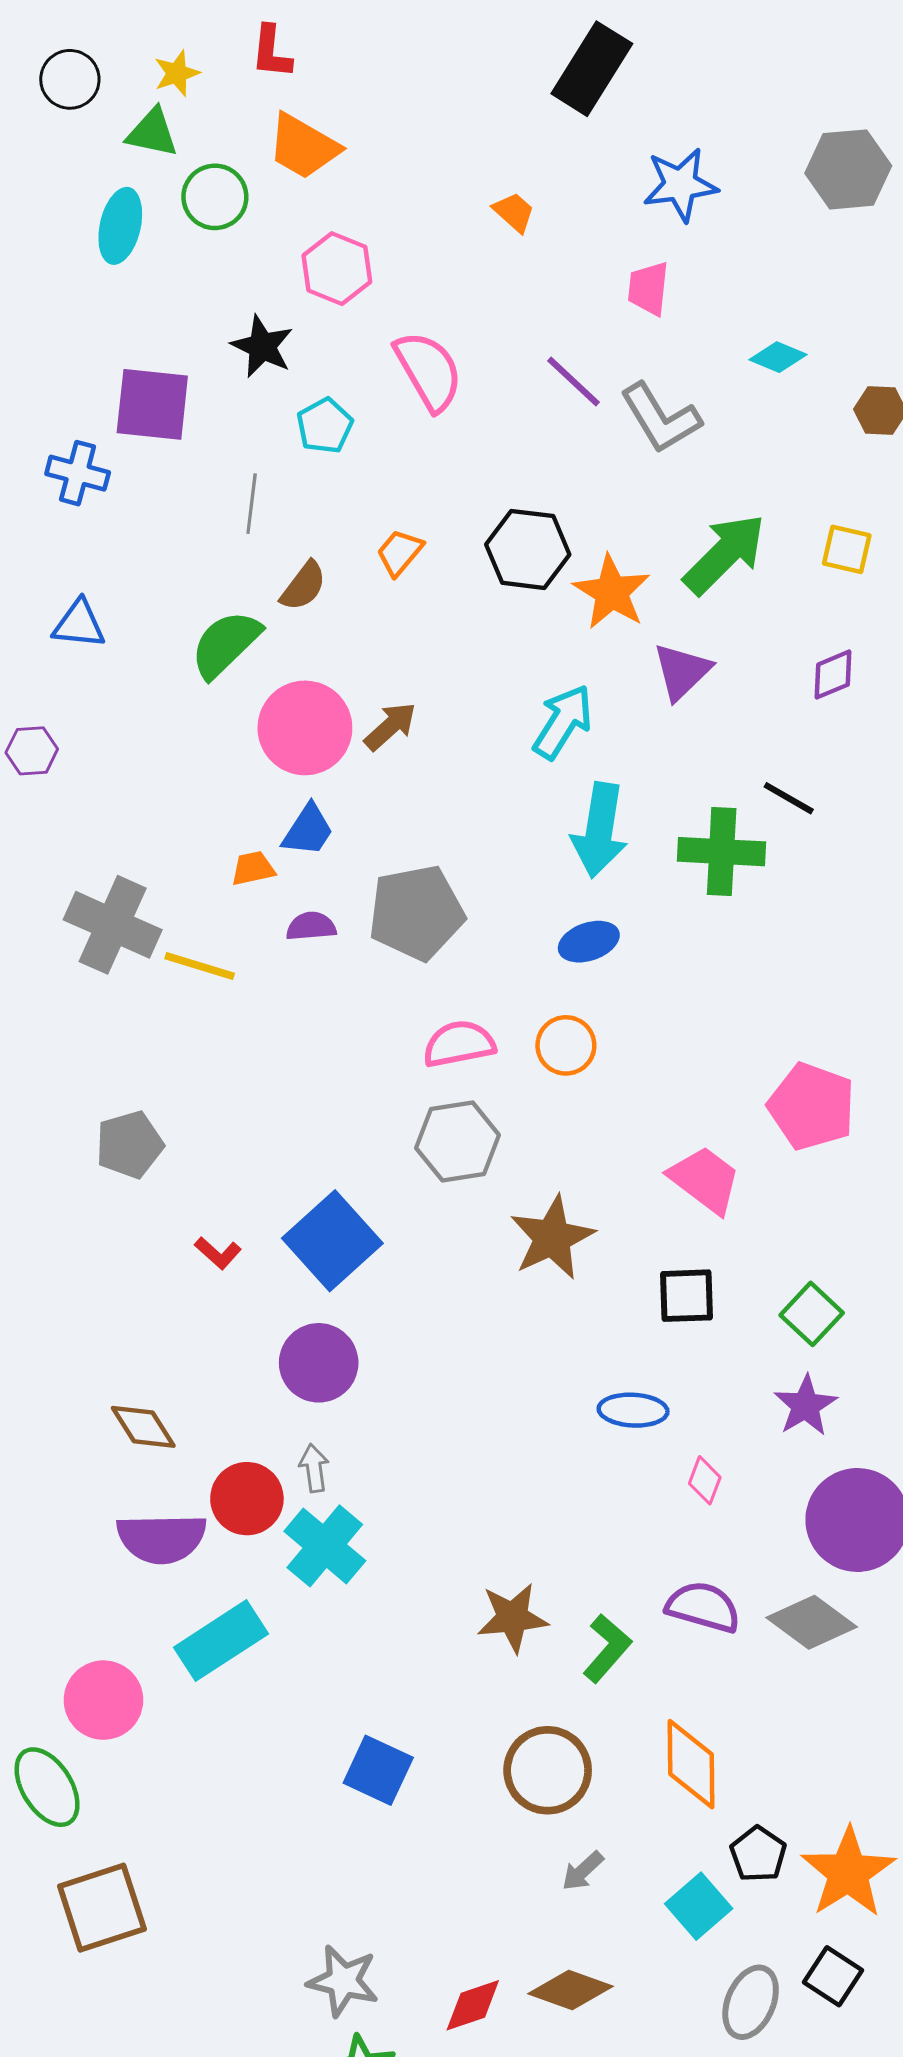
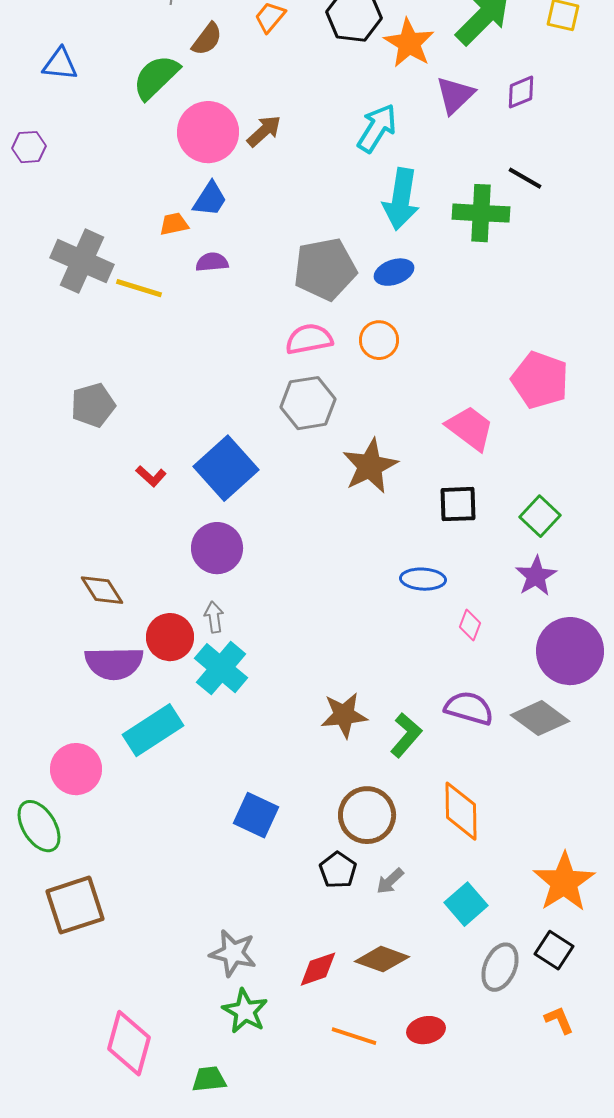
purple diamond: (833, 675) -> (521, 92), moved
gray pentagon: (416, 913) -> (325, 269), moved
black pentagon: (758, 1854) -> (338, 870), moved

